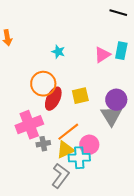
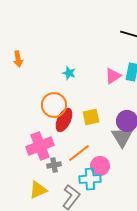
yellow triangle: (65, 150) -> (38, 190), moved

